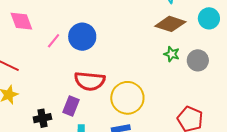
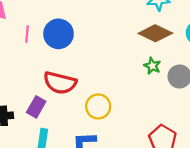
pink line: (54, 41) -> (27, 34), turned -42
yellow circle: (127, 98) -> (98, 106), size x0.7

